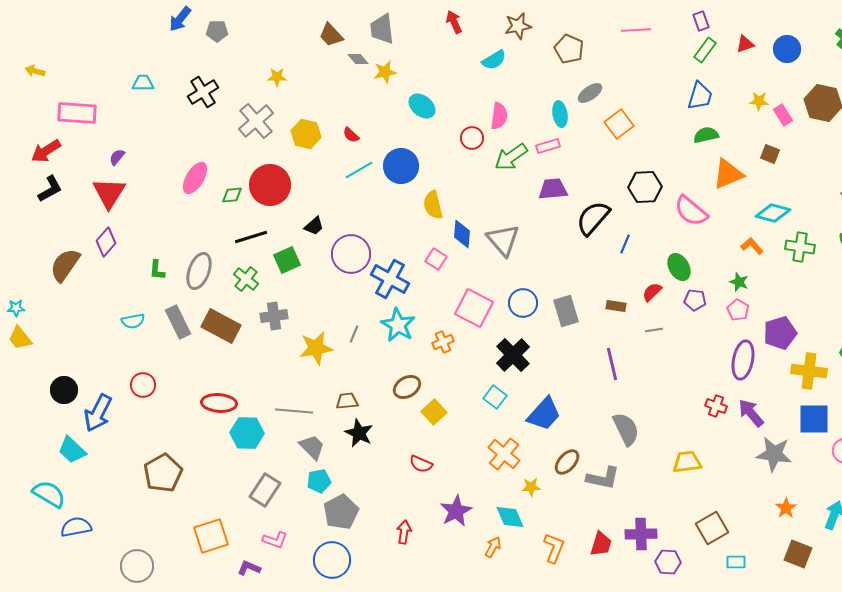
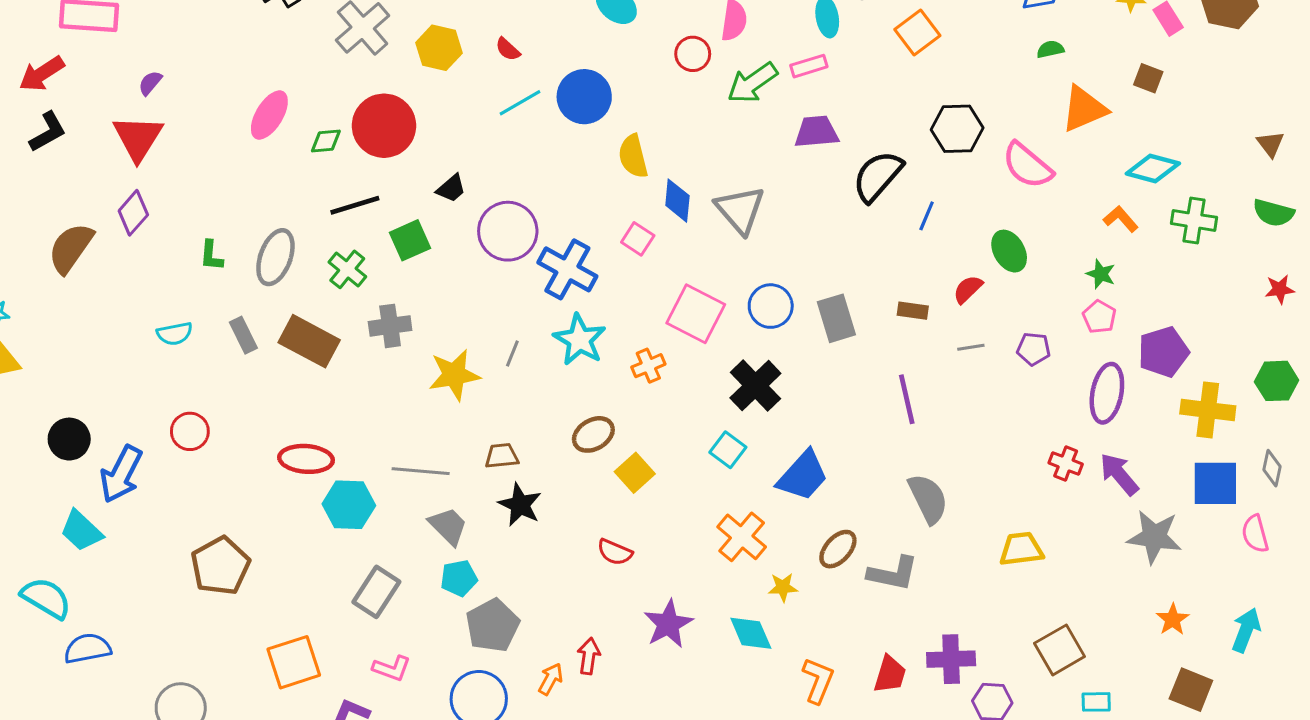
green semicircle: (706, 135) -> (1050, 49), size x0.7
purple pentagon: (695, 300) -> (1034, 349), moved
gray rectangle: (178, 322) -> (243, 335), size x0.7
orange arrow: (493, 547) -> (551, 679), moved

